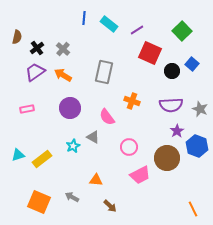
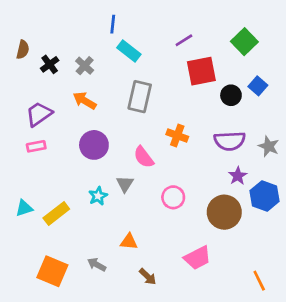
cyan rectangle: (109, 24) -> (129, 51), moved
red square: (150, 53) -> (201, 71), turned -35
purple trapezoid: (35, 72) -> (39, 114), moved
gray triangle: (93, 137) -> (125, 184), turned 32
pink trapezoid: (140, 175) -> (197, 258), moved

